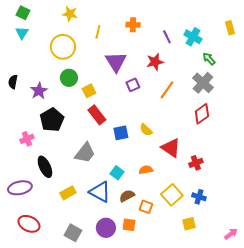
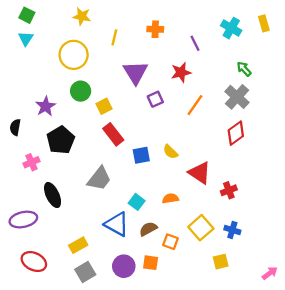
yellow rectangle: (230, 28) -> (264, 23), moved
cyan cross: (193, 37) -> (231, 28), moved
black semicircle: (13, 82) -> (15, 127), moved
yellow rectangle: (68, 193) -> (78, 245), moved
gray square: (73, 233) -> (85, 272), turned 30

